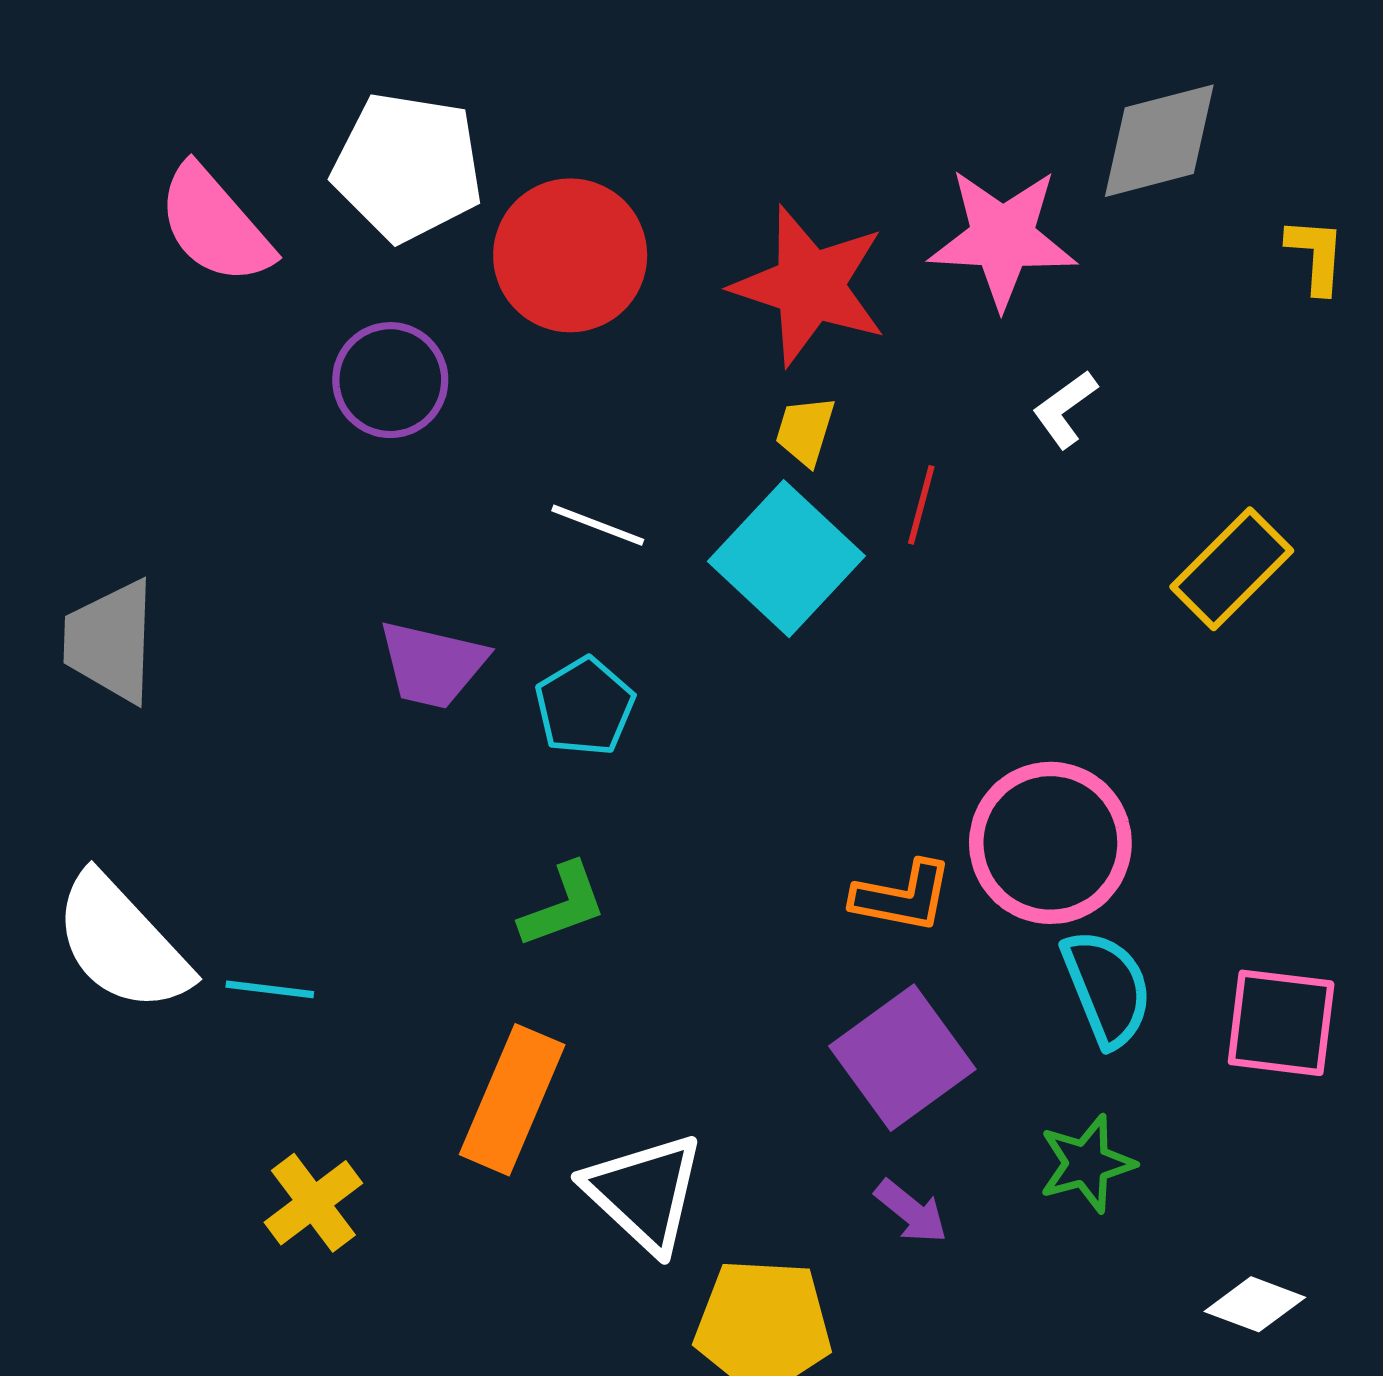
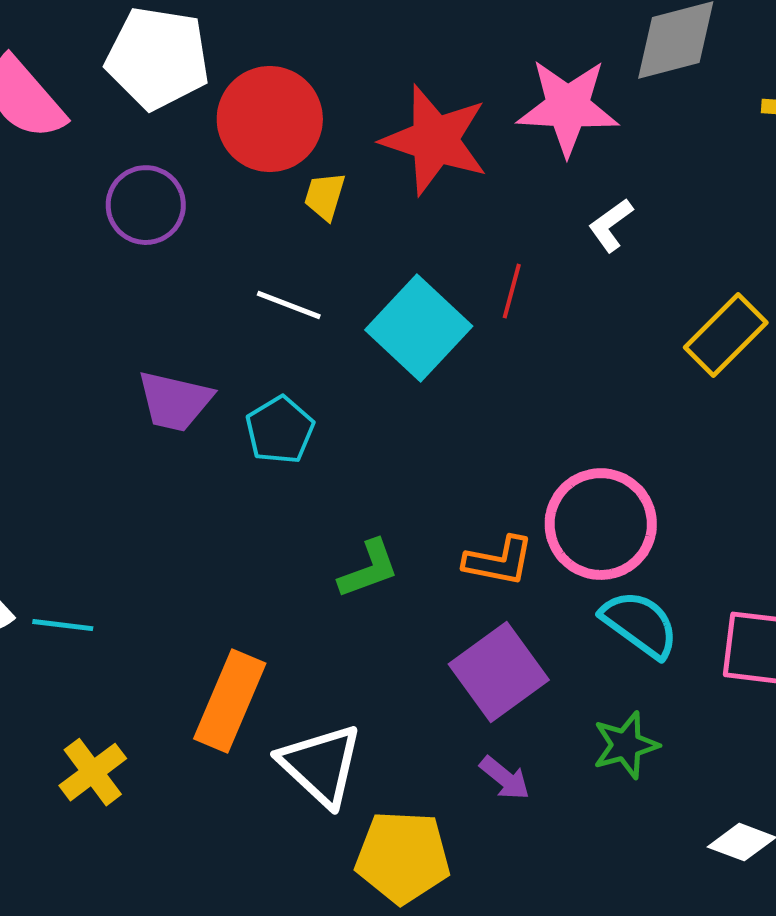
yellow trapezoid: (805, 431) -> (325, 196), moved
green L-shape: (563, 905) -> (369, 569), moved
cyan semicircle: (1107, 988) -> (640, 624), turned -32

